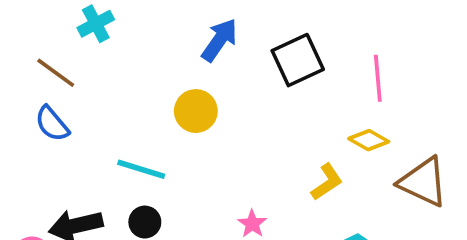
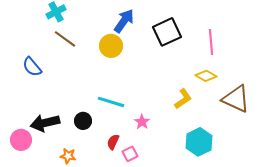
brown line: (56, 73) -> (65, 39), moved
yellow circle: (196, 111) -> (111, 46), moved
cyan line: (141, 169) -> (111, 102), moved

